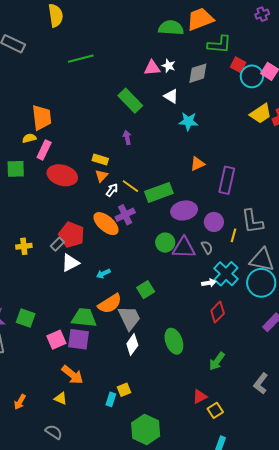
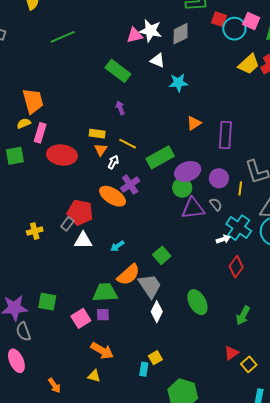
white star: (169, 66) -> (150, 31), size x1.6
yellow line: (130, 186) -> (128, 144), moved
green circle: (165, 243) -> (182, 188), moved
white triangle: (70, 263) -> (83, 240), turned 36
purple square: (79, 339) -> (103, 315), size x0.6
orange arrow: (20, 402) -> (54, 385), turned -56

